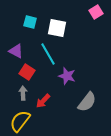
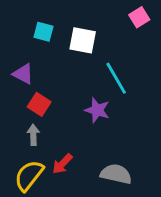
cyan line: (48, 54) -> (116, 78), moved
red arrow: (43, 101) -> (62, 164), moved
gray semicircle: (87, 102) -> (116, 174), moved, turned -115

